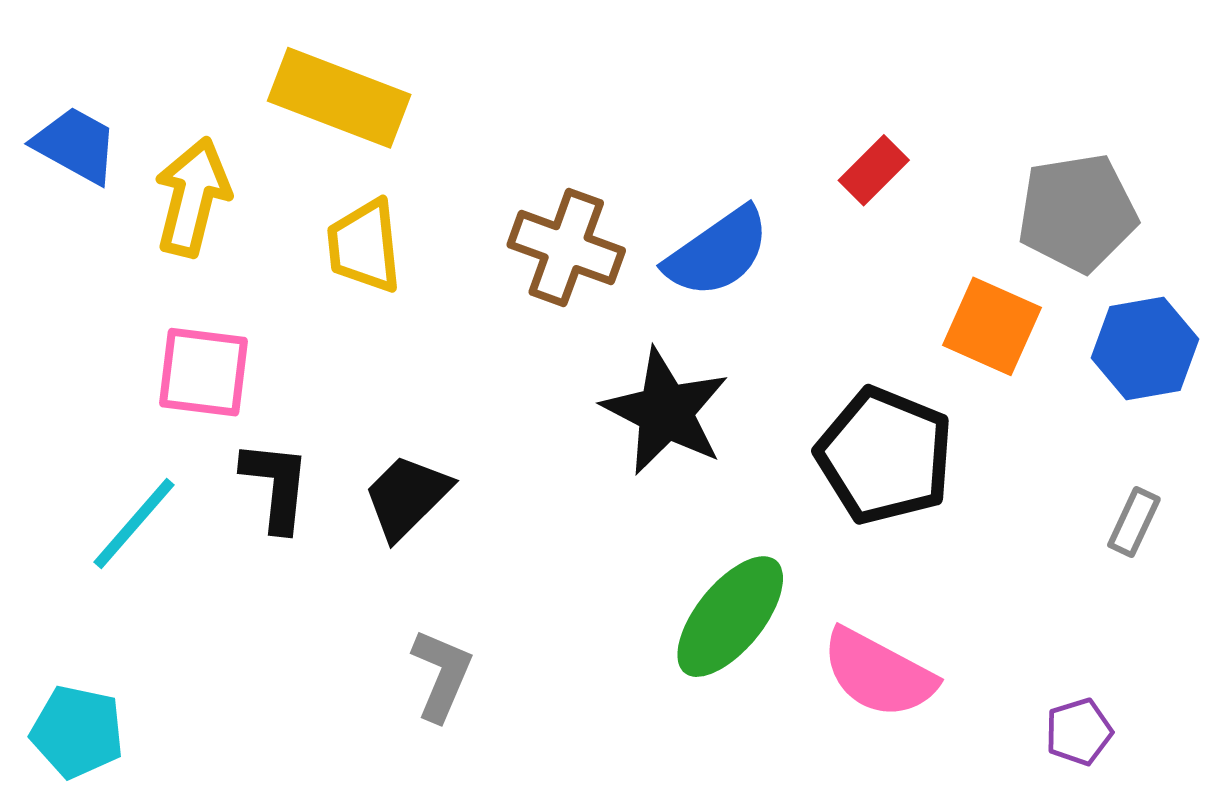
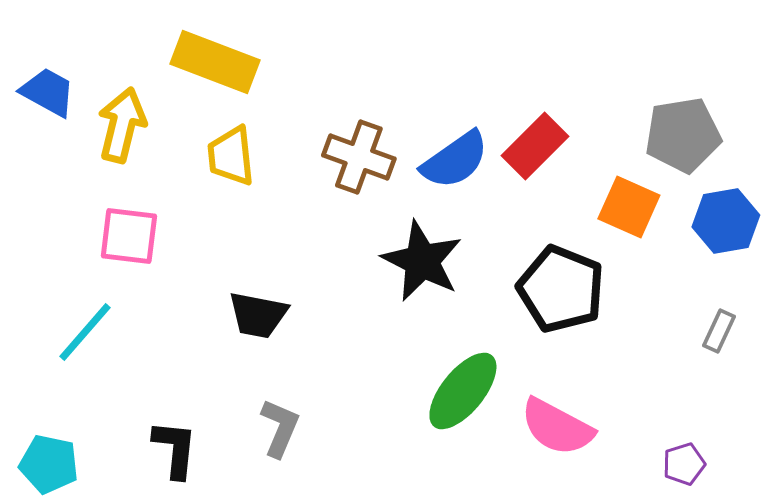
red rectangle: (874, 170) -> (535, 146), moved, size x1.5
black L-shape: (276, 486) -> (175, 449), moved
black trapezoid: (407, 497) -> (258, 315), turned -124

